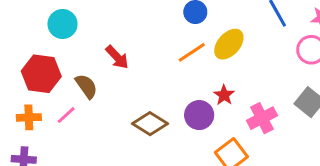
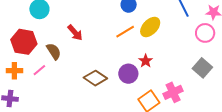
pink cross: (262, 118) -> (173, 92), moved

